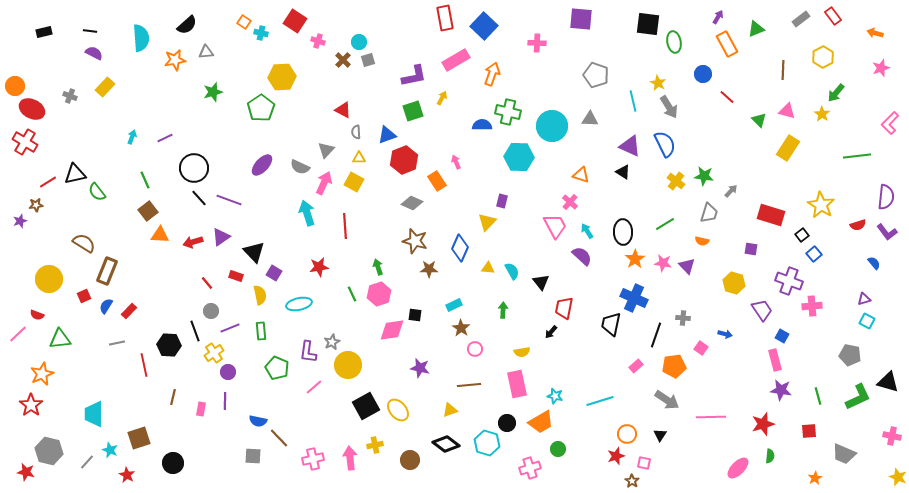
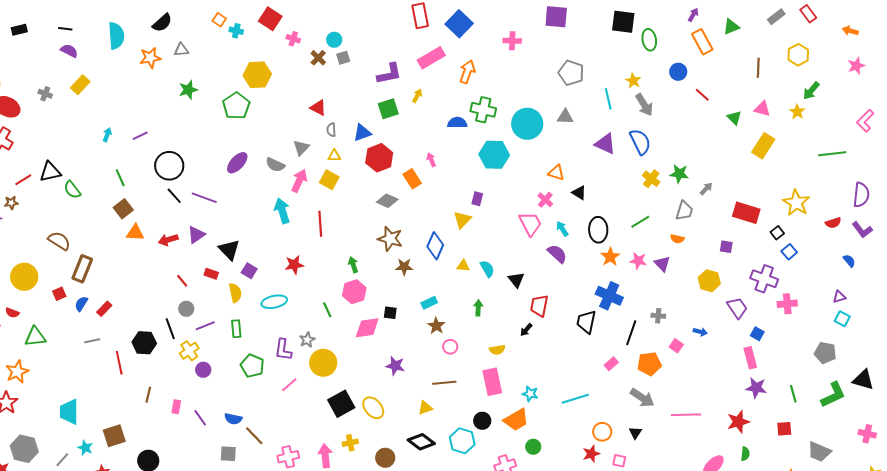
black triangle: (623, 172) -> (579, 193), moved
green line: (352, 294) -> (327, 310), moved
purple line: (225, 401) -> (200, 418), moved, turned -36

